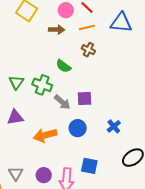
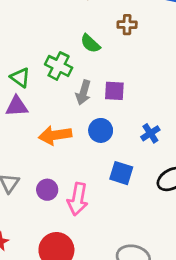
brown cross: (88, 50) -> (127, 25), turned -32
green triangle: (16, 82) -> (20, 78), moved, turned -35
gray arrow: (62, 102) -> (83, 93), turned 60
blue square: (89, 166) -> (121, 173), moved

